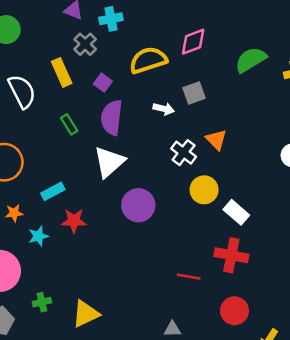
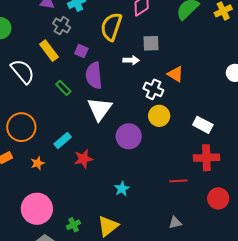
yellow semicircle: (148, 60) -> (111, 27), turned -40
gray square: (194, 93) -> (151, 43), turned 30
yellow circle: (204, 190) -> (159, 116), moved
cyan star: (38, 236) -> (122, 189), moved

